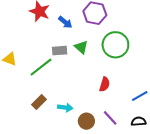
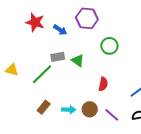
green circle: (115, 45) -> (109, 46), size x0.7
green triangle: (81, 47) -> (78, 61), moved
brown circle: (86, 121) -> (90, 109), moved

